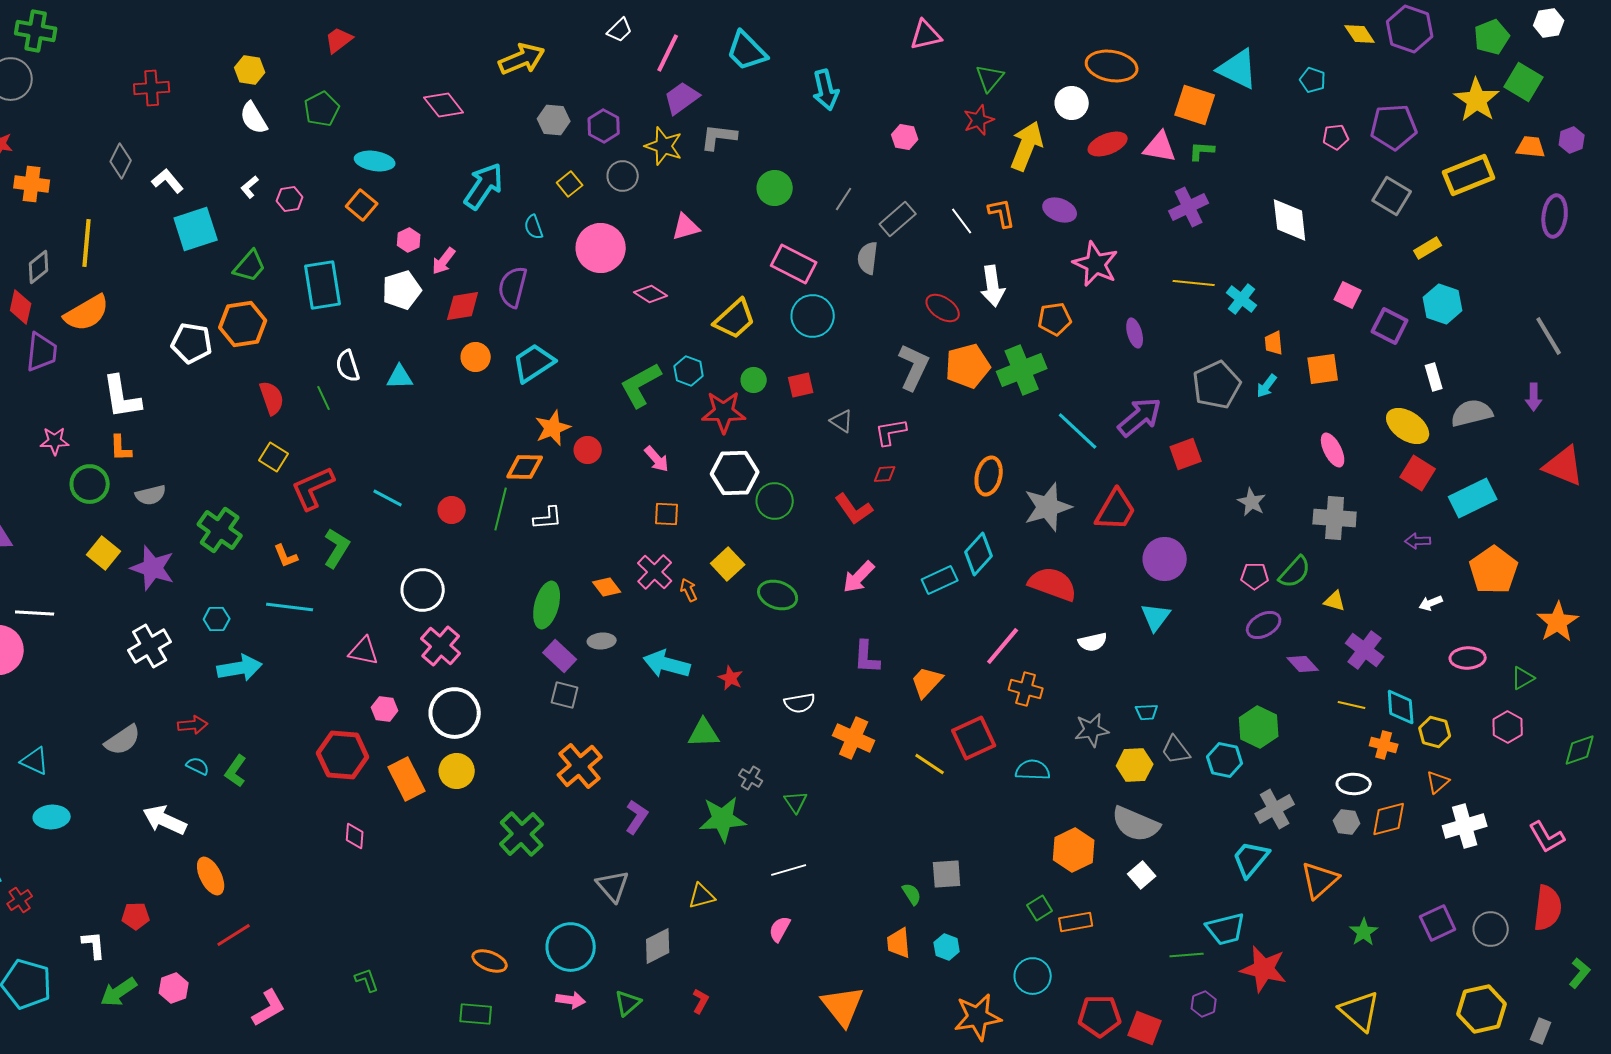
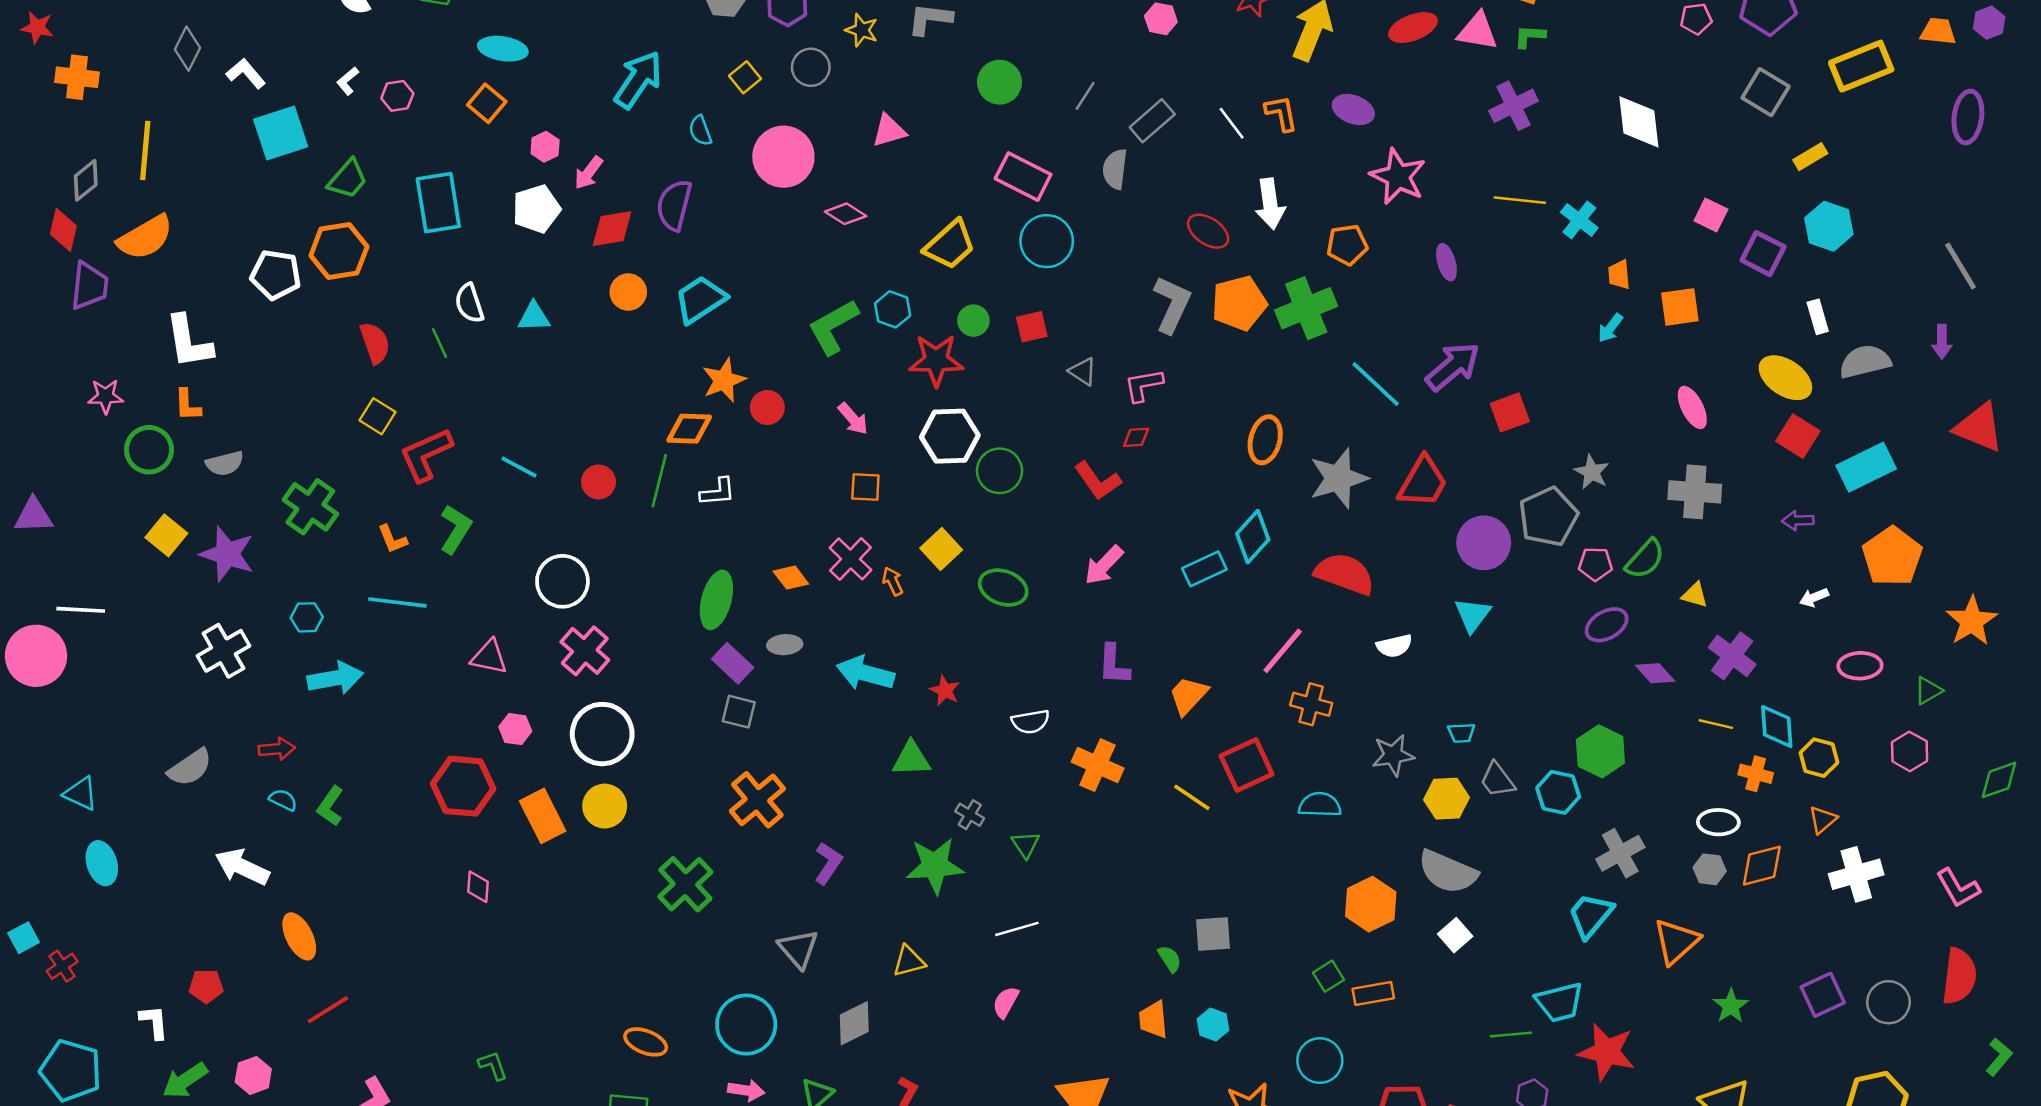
yellow star: (664, 146) -> (862, 30), size x0.7
gray pentagon: (1217, 385) -> (1548, 517), moved
cyan ellipse: (52, 817) -> (102, 863), turned 76

